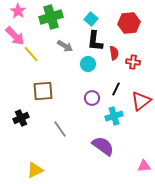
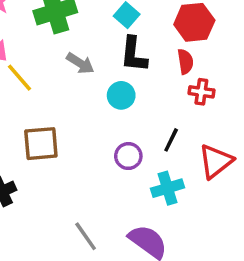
red semicircle: (114, 53) -> (185, 62), moved
gray line: (60, 129) -> (86, 236), moved

